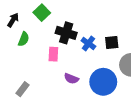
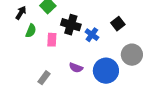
black square: (112, 42) -> (118, 24), moved, turned -32
pink rectangle: (53, 54) -> (52, 40), moved
gray rectangle: (22, 89) -> (44, 78), moved

